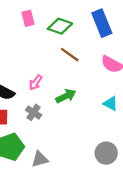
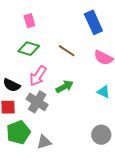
green diamond: (60, 26) -> (29, 49), moved
pink arrow: (35, 82) -> (38, 76), size x1.5
gray cross: (34, 112) -> (37, 102), size x1.5

